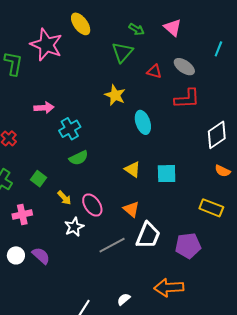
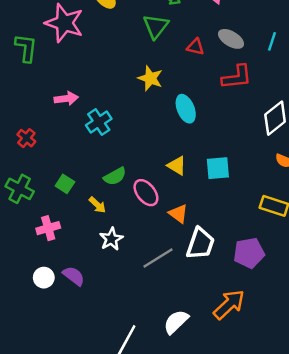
cyan line: (218, 49) -> (272, 41), moved
green semicircle: (79, 158) -> (115, 176), moved
pink ellipse: (92, 205) -> (146, 193), moved
orange arrow: (169, 288) -> (229, 304), turned 144
white semicircle: (124, 299) -> (176, 322), size x1.6

